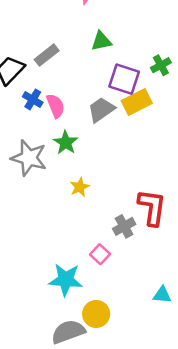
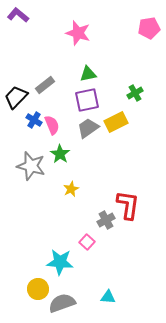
purple square: (124, 79) -> (87, 100), moved, turned -30
cyan triangle: (162, 295) -> (108, 297), moved
yellow circle: (96, 314) -> (38, 289), moved

